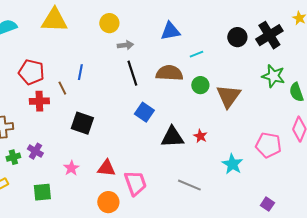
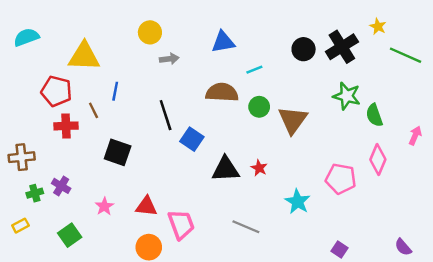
yellow triangle: (54, 20) -> (84, 56), moved
black line: (132, 73) -> (166, 115), moved
green square: (42, 192) -> (70, 235), turned -30

